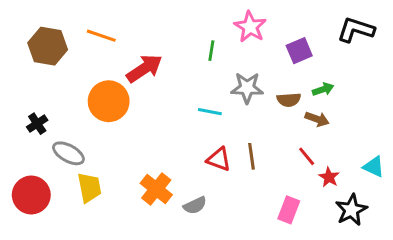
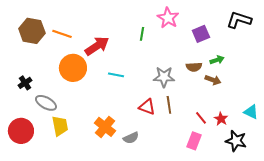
orange line: (101, 36) -> (62, 34), moved
gray star: (247, 88) -> (164, 77), moved
cyan line: (210, 112) -> (116, 75), moved
red line: (307, 156) -> (201, 118), moved
black star: (351, 210) -> (236, 141), turned -30

